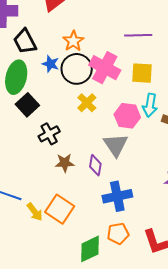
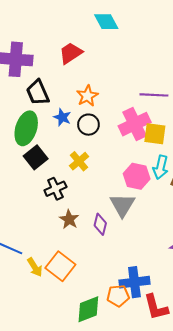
pink cross: (105, 68) -> (135, 124), moved, turned 32
black circle: (77, 69) -> (88, 125), size x0.7
yellow cross: (87, 103) -> (79, 161), moved
brown star: (65, 163) -> (69, 219), turned 30
blue cross: (117, 196) -> (134, 282), moved

